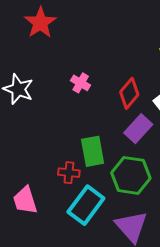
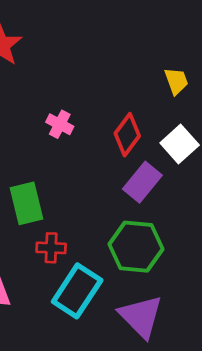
green rectangle: (93, 151) -> (26, 203), moved

